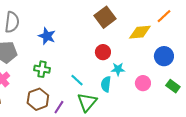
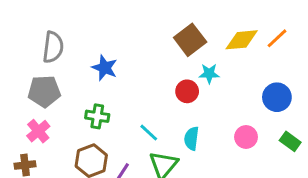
yellow diamond: (140, 32) -> (242, 40), moved
cyan star: (118, 69) -> (209, 74), moved

